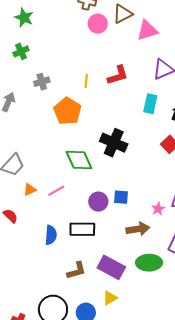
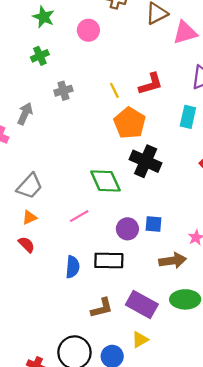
pink circle: (98, 24) -> (88, 30), moved
yellow line: (86, 81) -> (114, 90), turned -32
orange pentagon: (67, 111) -> (130, 123), moved
orange triangle: (30, 190) -> (29, 217), moved

